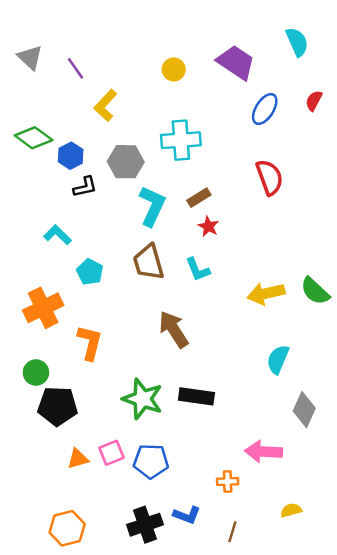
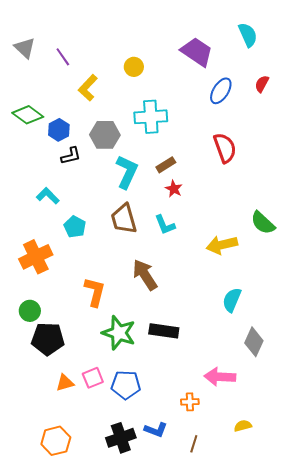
yellow circle: (174, 69) -> (134, 67), moved
green semicircle: (315, 291) -> (263, 223), moved
orange L-shape: (90, 343) -> (95, 292), moved

